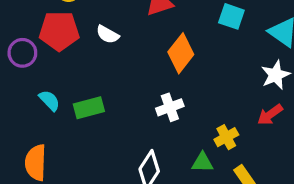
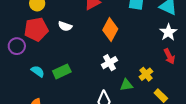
red arrow: (270, 115) -> (169, 56), turned -70
green triangle: (203, 162) -> (126, 85), moved

